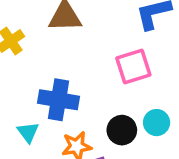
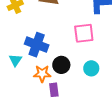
black circle: (122, 130) -> (61, 65), moved

